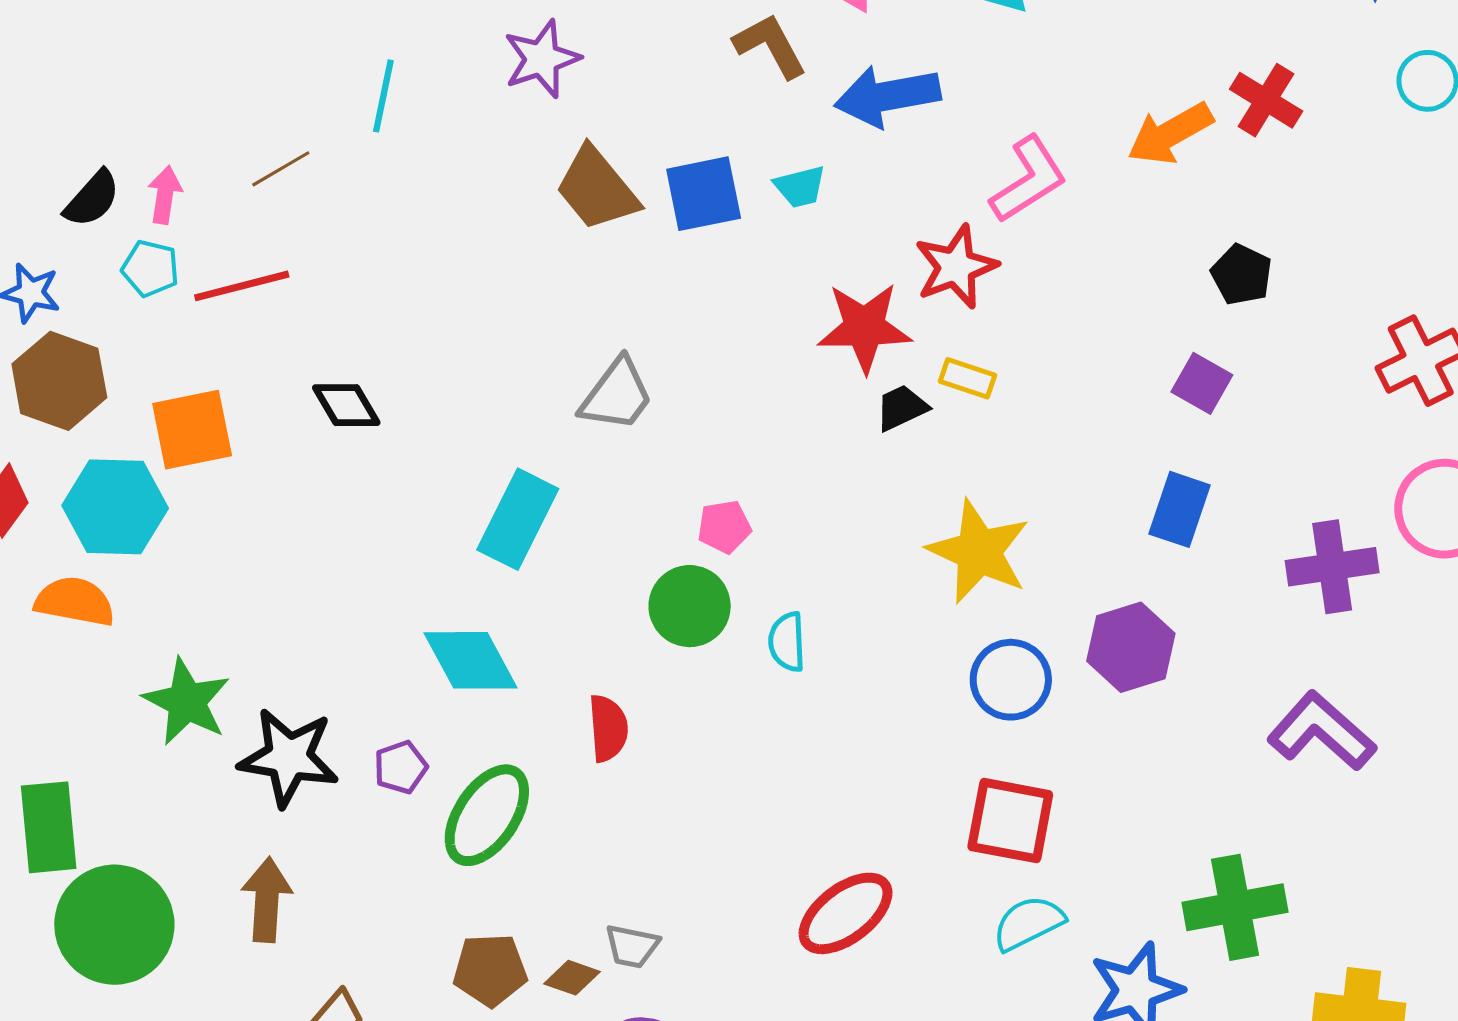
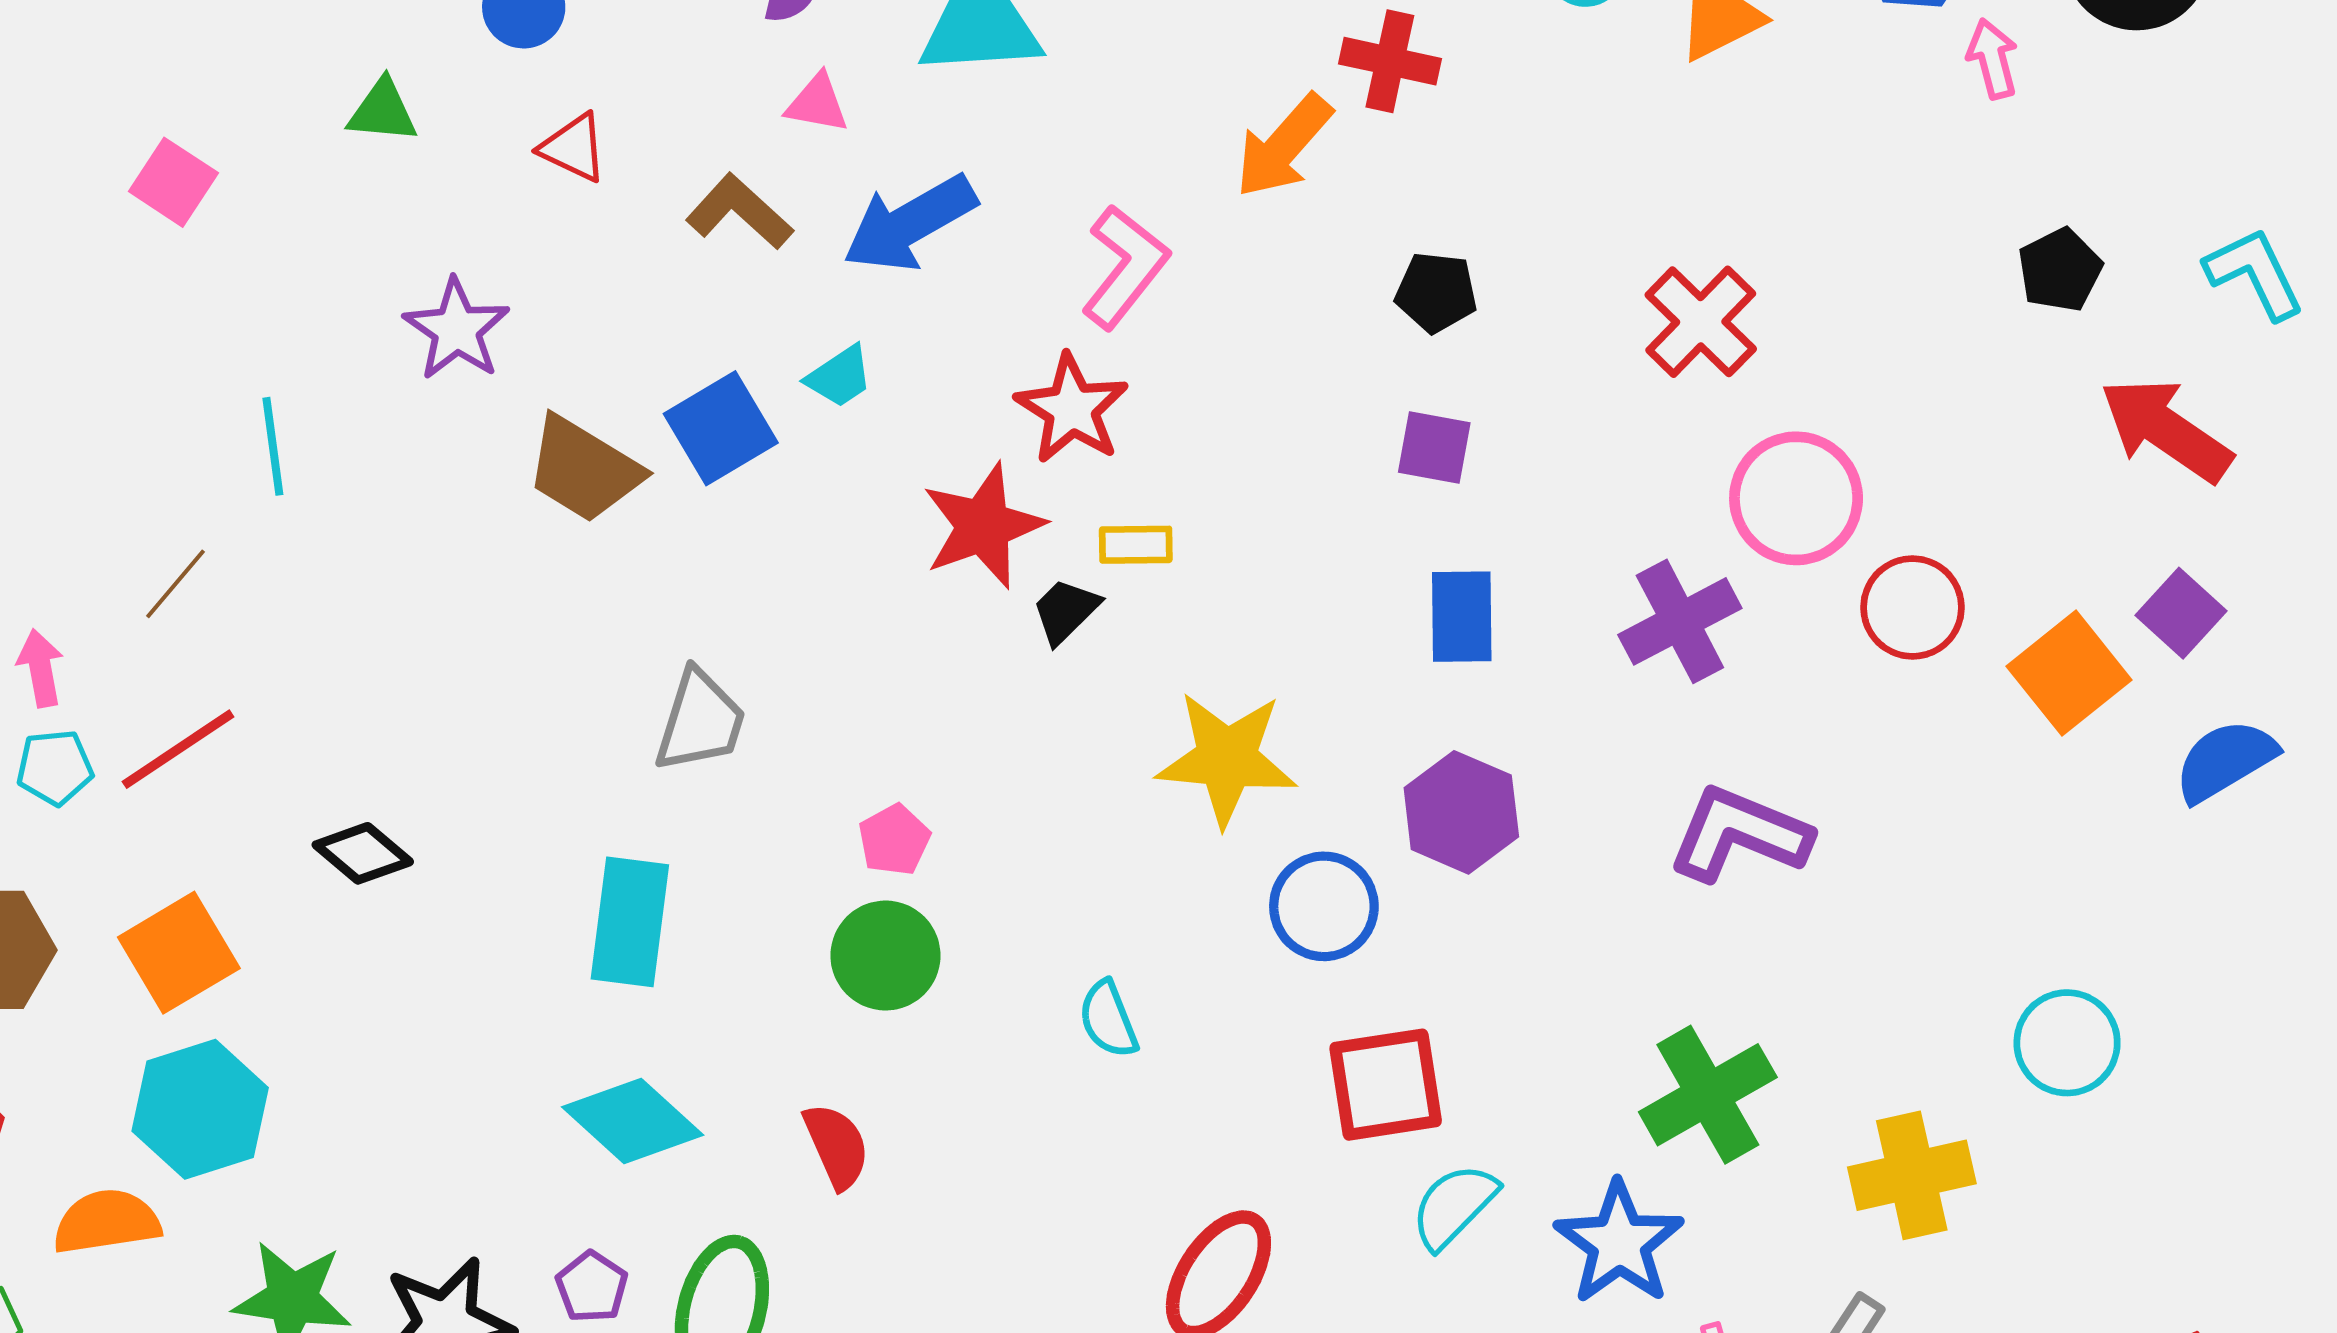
cyan hexagon: (115, 507) -> (200, 1109), moved
cyan semicircle: (787, 642) -> (1108, 1019), moved

